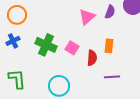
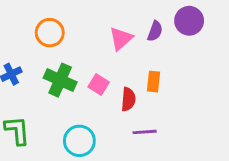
orange circle: (17, 15) -> (50, 33), moved
purple line: (112, 77) -> (145, 132), moved

